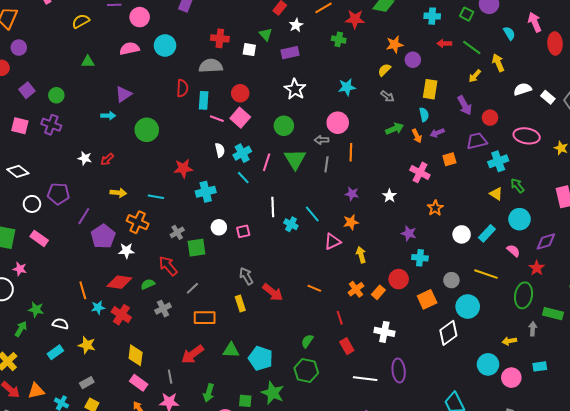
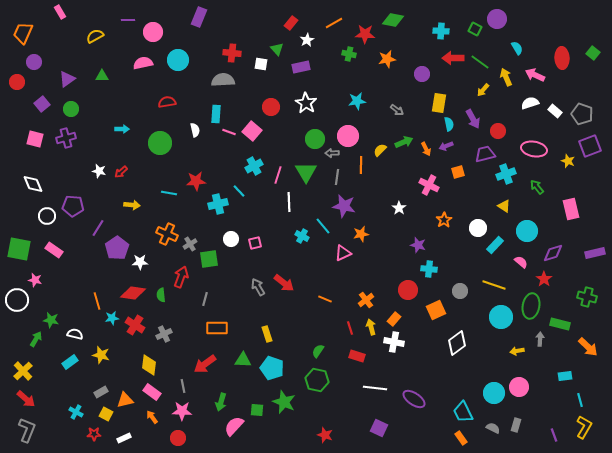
pink arrow: (535, 22) -> (535, 75), moved, turned -42
red arrow: (444, 43) -> (453, 58), size x1.5
orange star: (395, 44) -> (387, 59), moved
yellow semicircle: (384, 70) -> (380, 150), moved
red semicircle: (182, 88) -> (167, 102), moved, turned -102
red circle: (240, 93) -> (271, 107), moved
purple triangle: (123, 94) -> (67, 79), moved
cyan semicircle: (424, 115) -> (449, 124), moved
purple cross: (51, 125) -> (66, 138), turned -36
green circle: (284, 126) -> (315, 139), moved
white semicircle: (220, 150) -> (195, 130), moved
white diamond: (18, 171) -> (33, 184), turned 30
cyan line: (243, 178) -> (239, 191), moved
green arrow: (517, 186) -> (537, 187), moved
purple star: (352, 194) -> (344, 206), moved, size x1.6
cyan line: (156, 197) -> (169, 193), moved
white line: (273, 207) -> (289, 202), moved
orange cross: (138, 222) -> (167, 234), moved
white circle: (462, 234) -> (478, 228), moved
yellow arrow: (361, 255) -> (371, 327), moved
red arrow: (168, 266) -> (181, 277), turned 60
green semicircle: (148, 284) -> (161, 295), turned -72
gray line: (192, 288) -> (205, 299), turned -32
red arrow: (273, 292) -> (284, 283), moved
orange rectangle: (378, 292) -> (394, 319), moved
yellow rectangle: (240, 303) -> (267, 334), moved
cyan circle: (468, 307) -> (501, 317), moved
gray cross: (163, 309) -> (164, 334), moved
red rectangle: (347, 346) -> (357, 356), turned -42
cyan circle: (488, 364) -> (494, 393), moved
cyan rectangle: (540, 366) -> (565, 376), moved
purple ellipse: (399, 370) -> (414, 399), moved, turned -50
orange triangle: (36, 391) -> (125, 400), moved

